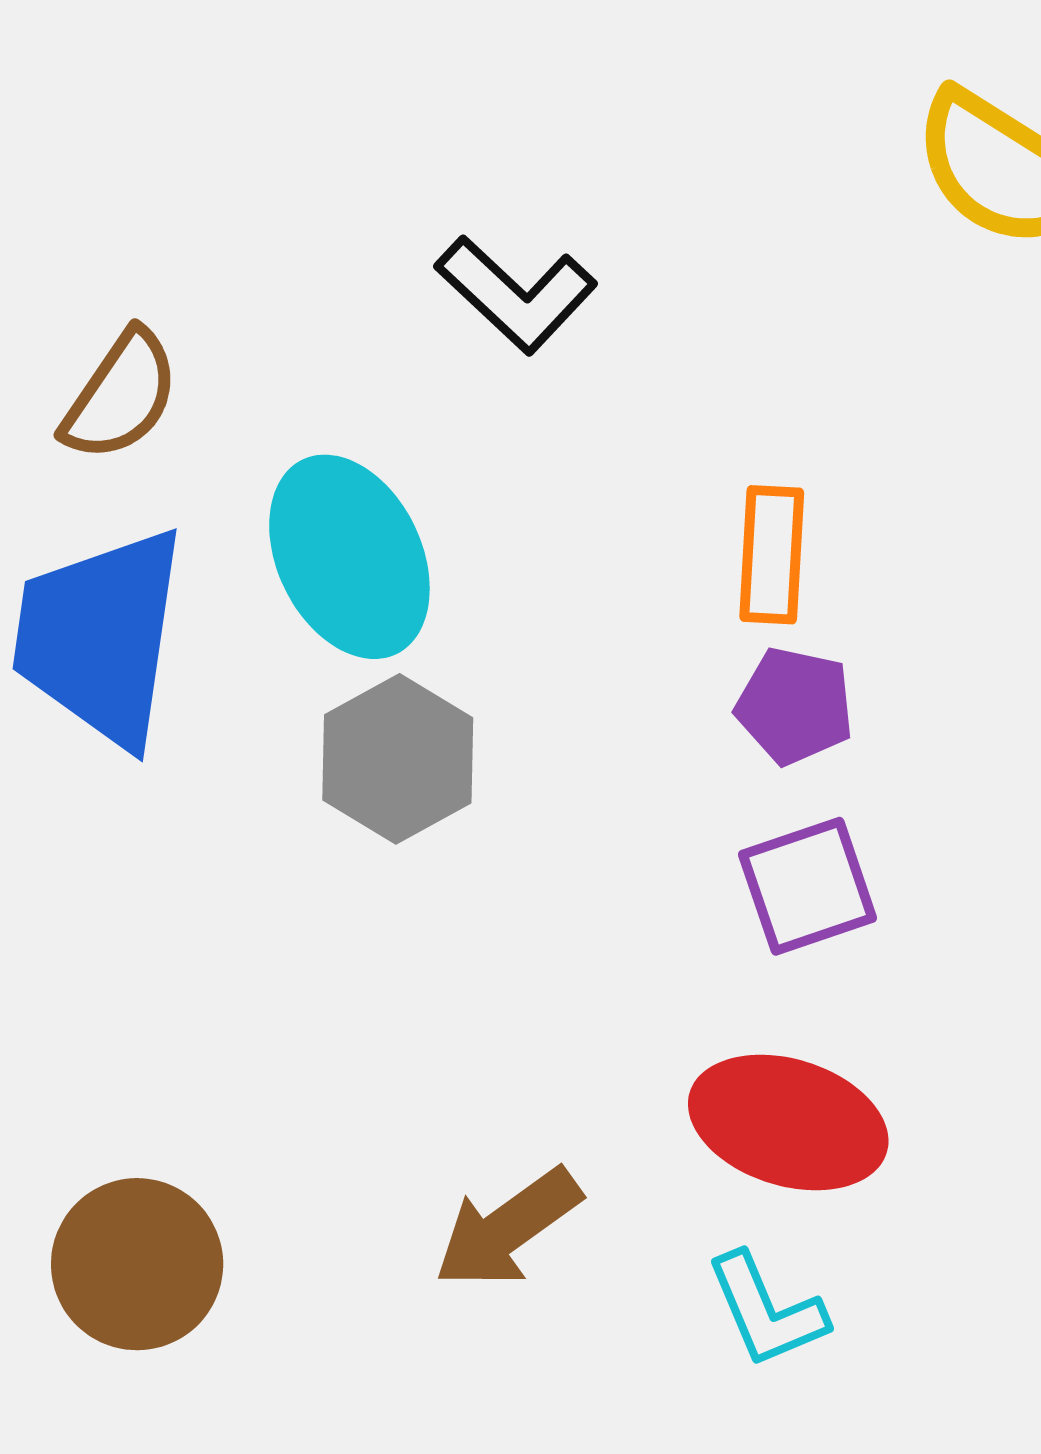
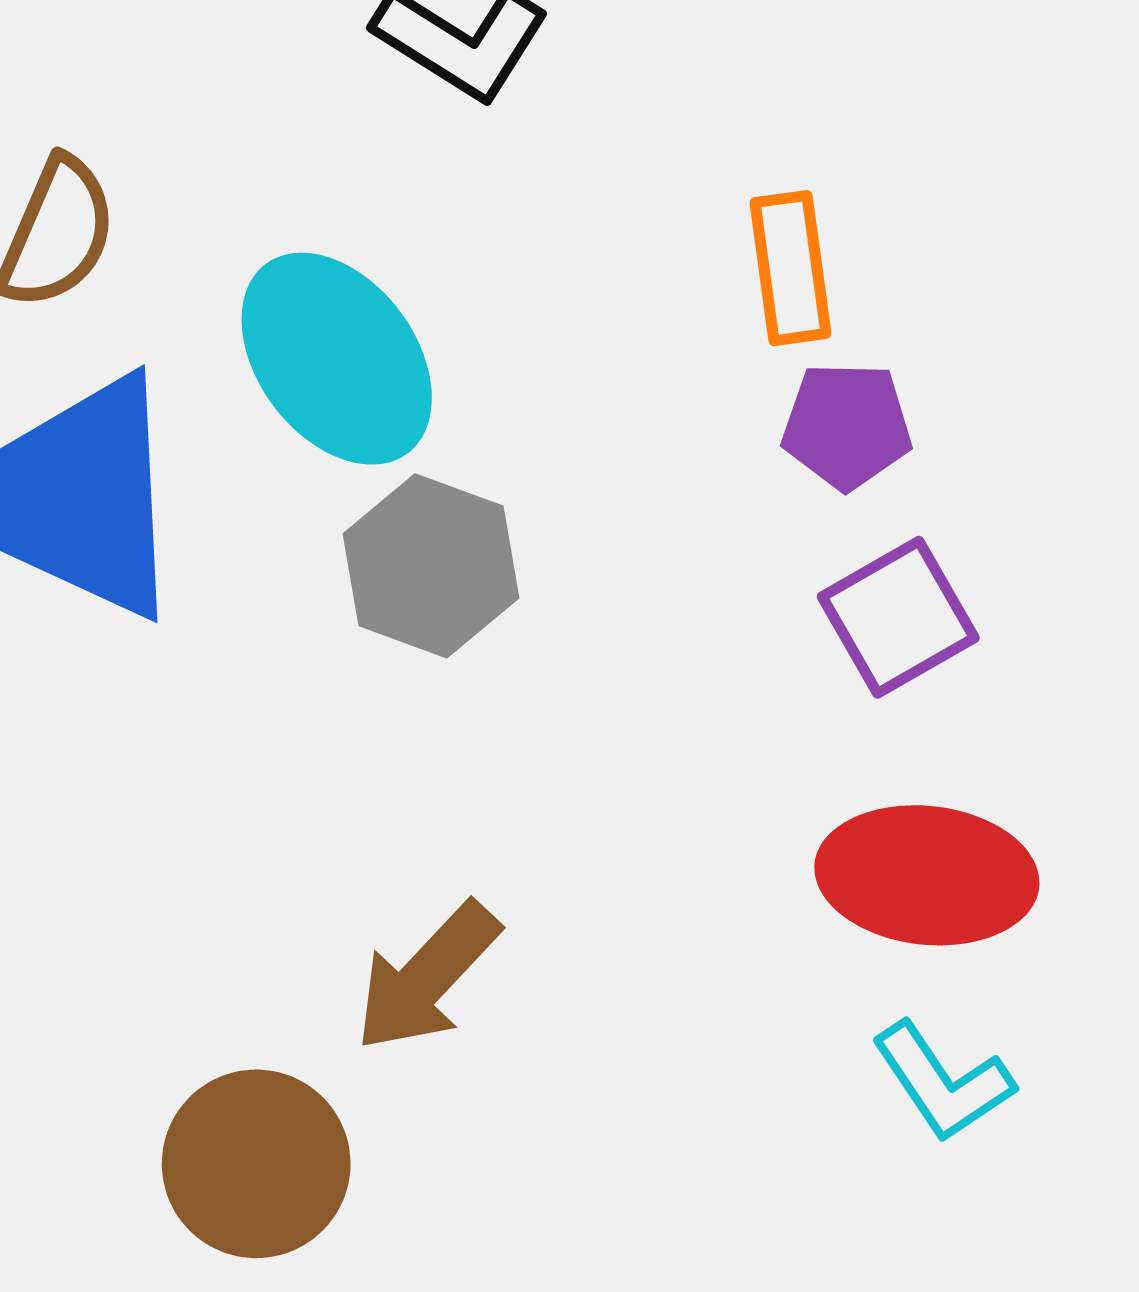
brown arrow: (508, 1228) -> (427, 977), moved

